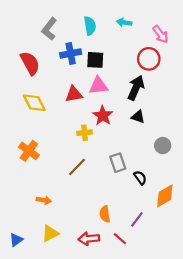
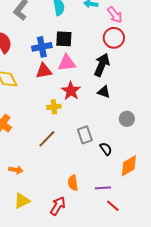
pink arrow: (161, 34) -> (115, 15), moved
blue cross: (71, 54) -> (42, 47), moved
purple line: (137, 219) -> (103, 188), turned 49
red arrow: (89, 239) -> (58, 206), turned 126
red line: (120, 239) -> (113, 206), moved

